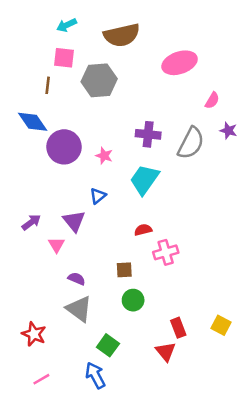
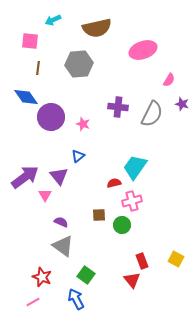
pink square: (64, 58) -> (30, 41), moved
cyan trapezoid: (144, 180) -> (135, 167), moved
purple arrow: (31, 222) -> (25, 177), size x1.8
green circle: (133, 300) -> (122, 225), moved
red star: (34, 334) -> (42, 277), moved

